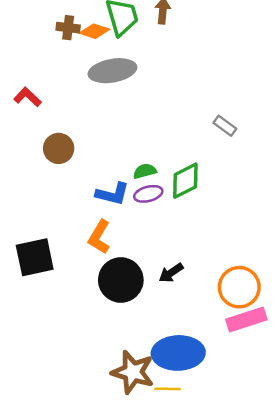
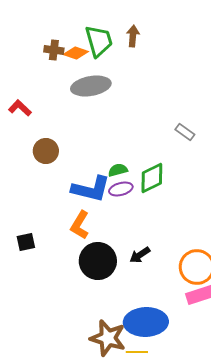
blue L-shape: (112, 194) -> (91, 189), size x1.4
black square: (35, 257) -> (26, 242), size x0.6

